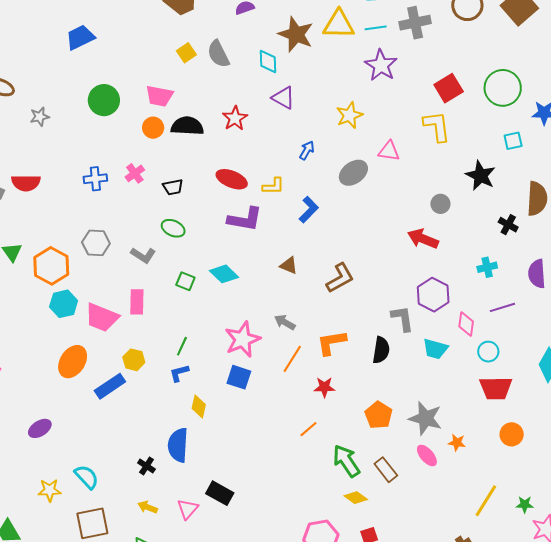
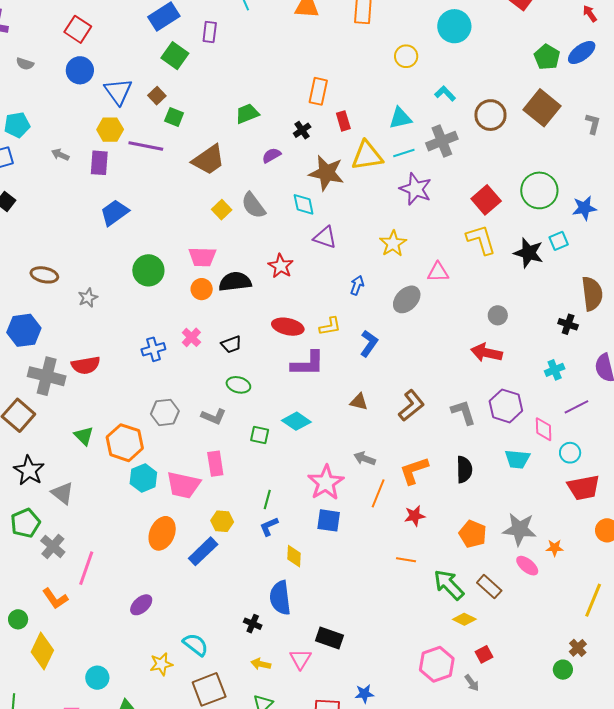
black star: (481, 176) -> (529, 253), moved
gray L-shape: (402, 318) -> (463, 412), moved
orange line: (308, 429) -> (406, 560), turned 60

